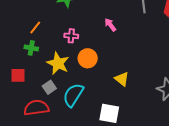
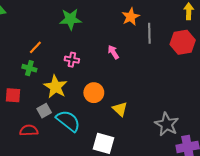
orange circle: (88, 58) -> (94, 93), moved
cyan semicircle: (73, 95) -> (68, 121), turned 90
red semicircle: (36, 108) -> (29, 130), size x0.7

